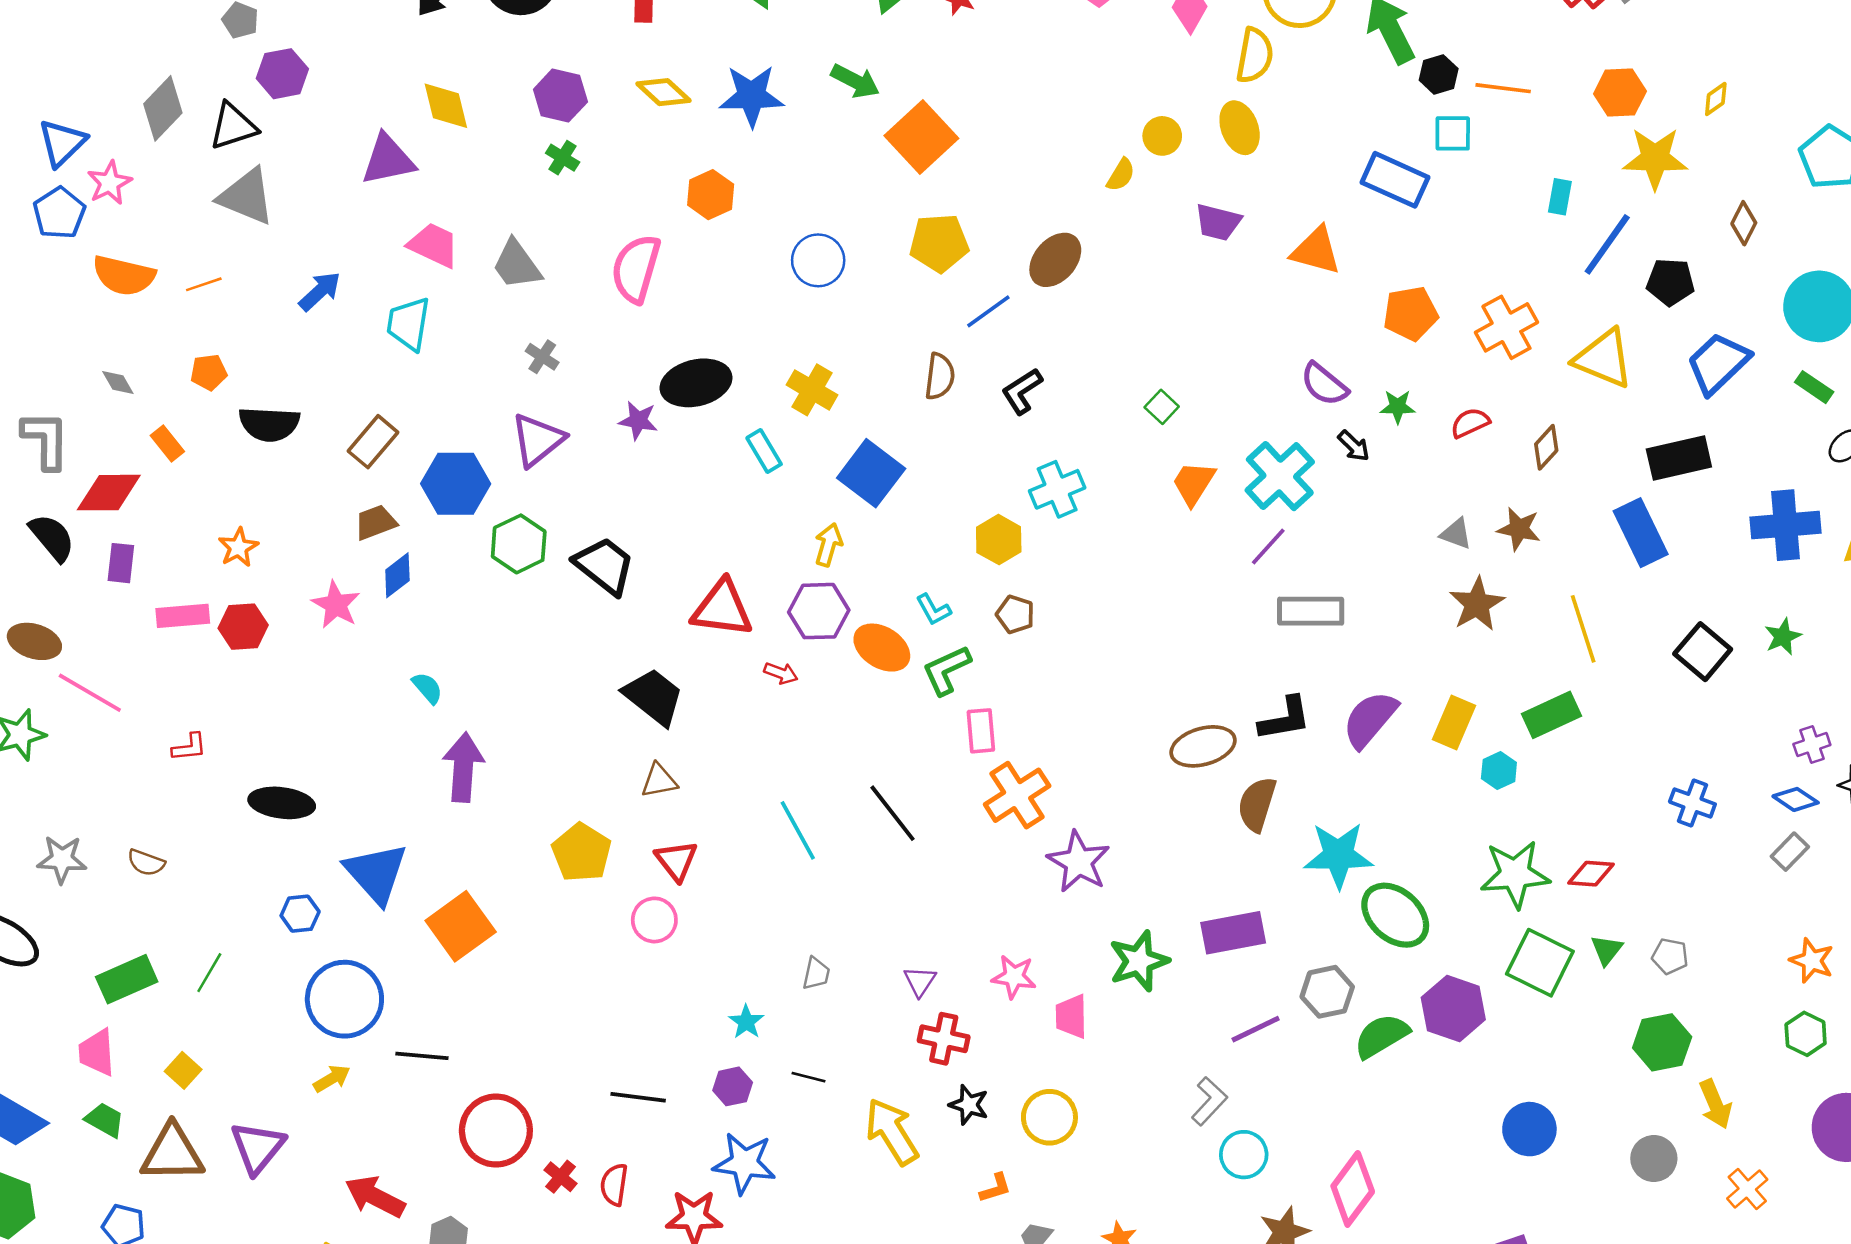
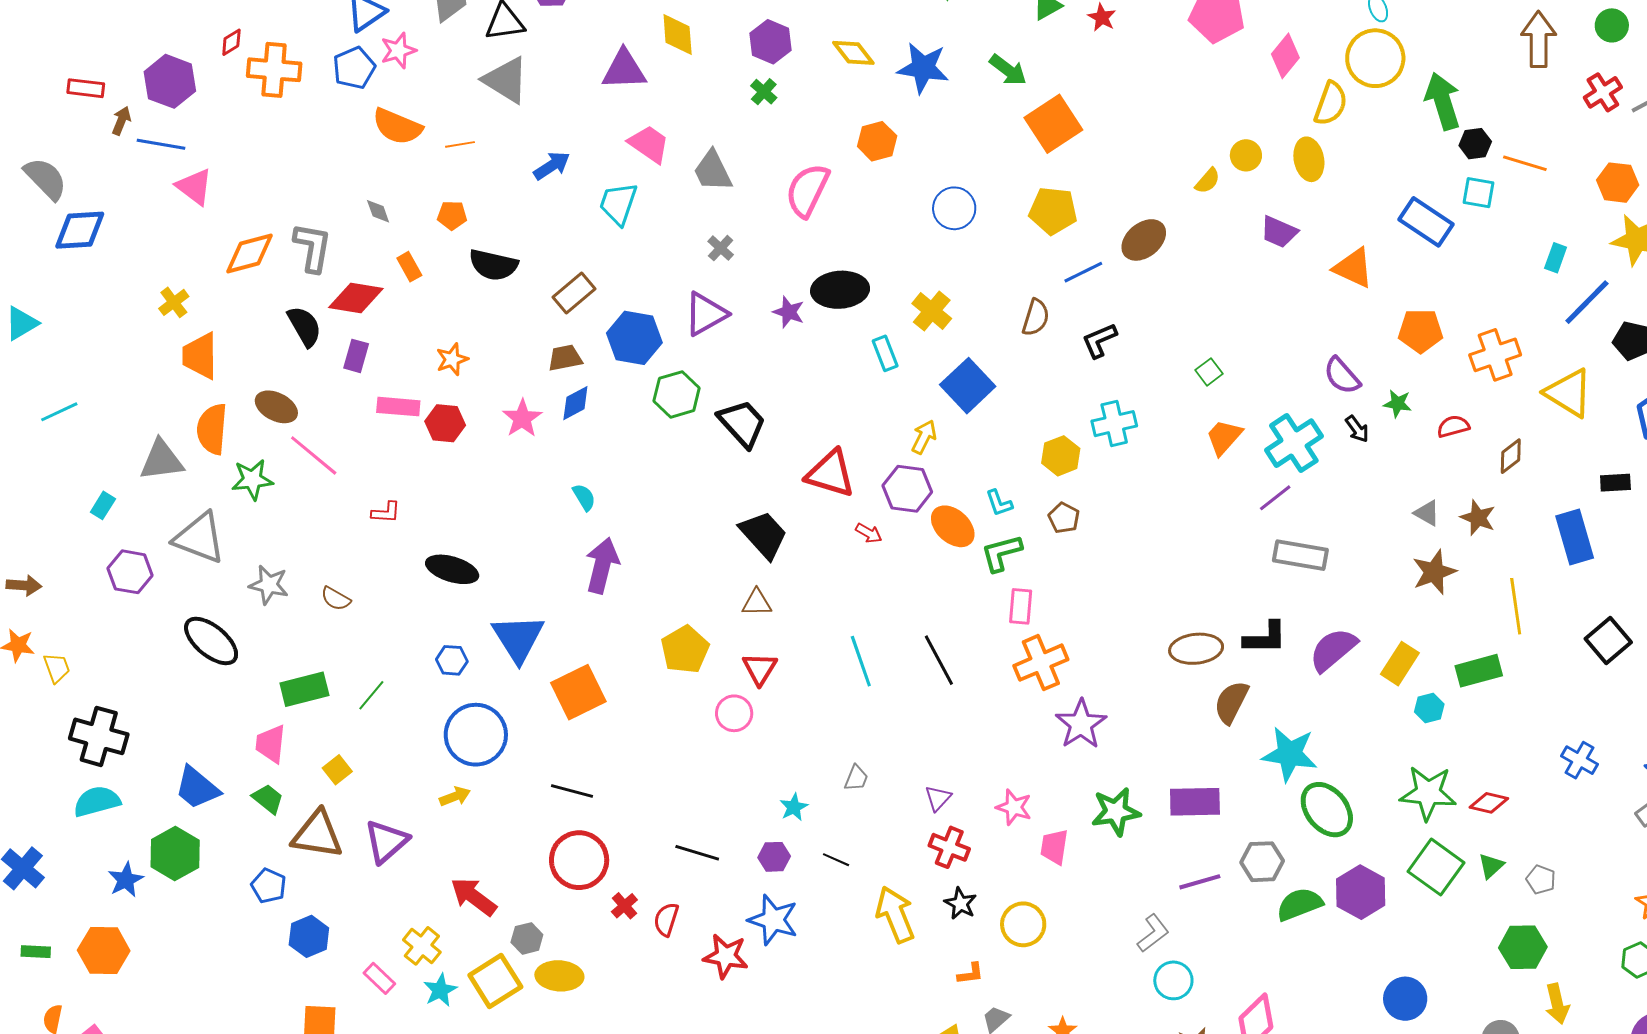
black rectangle: (1679, 458) -> (1615, 483), size x0.6
black line: (422, 1056) -> (572, 791), moved

